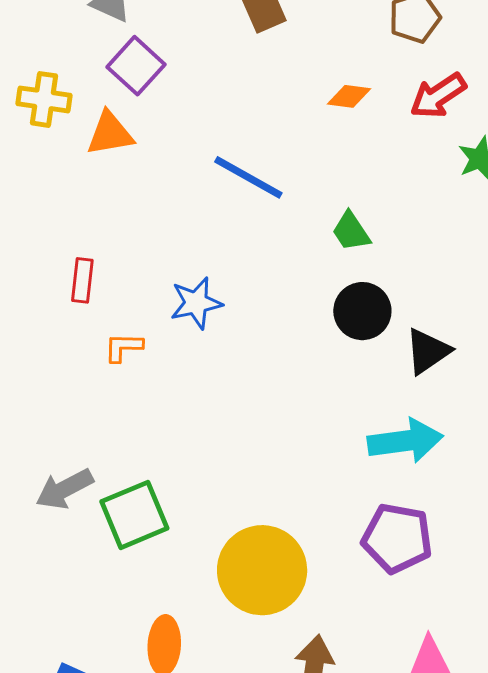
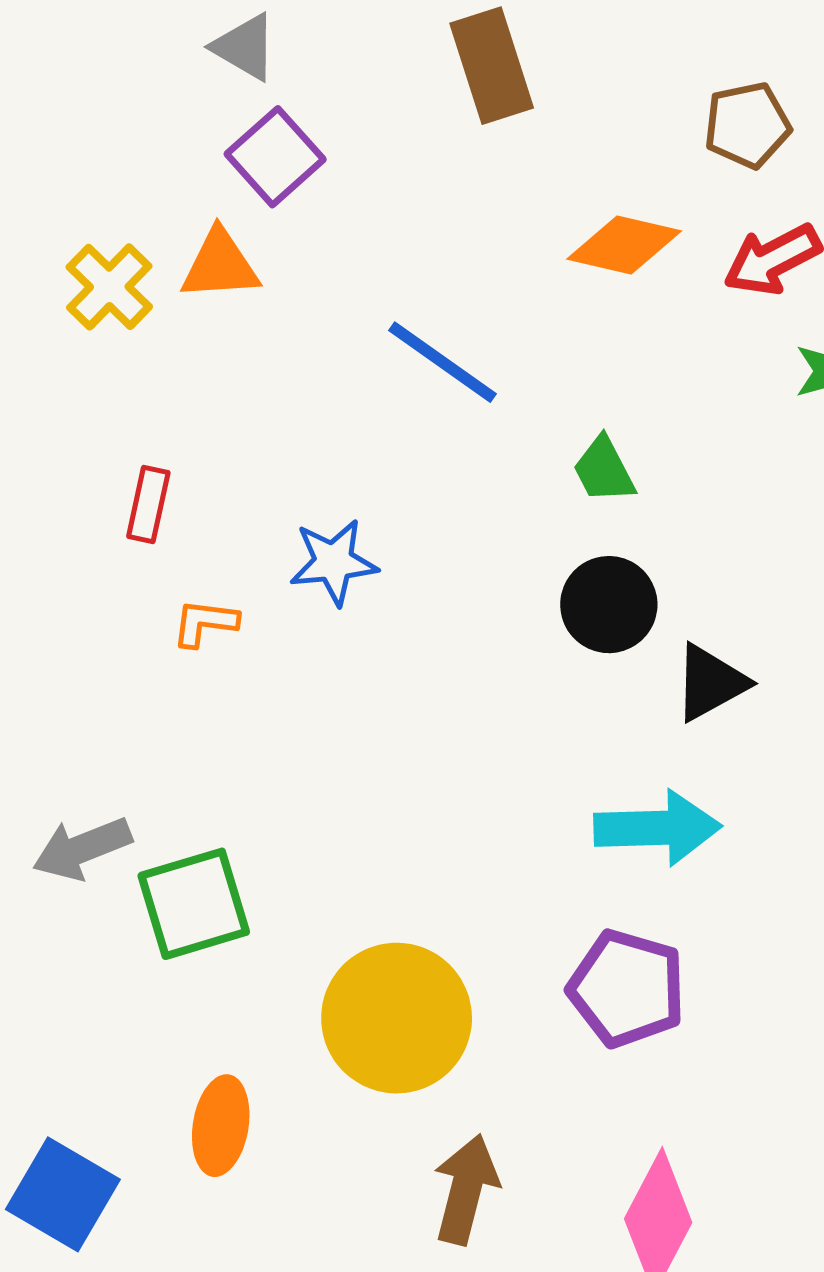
orange diamond: (349, 96) -> (624, 245), size x1.5
yellow cross: (44, 99) -> (109, 287), moved, turned 30

